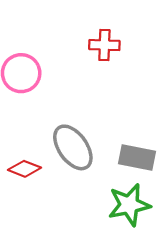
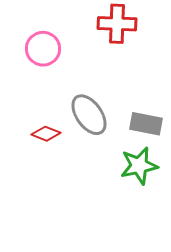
red cross: (104, 45) -> (117, 24), size x1.4

